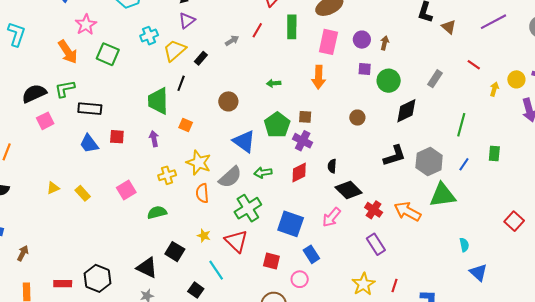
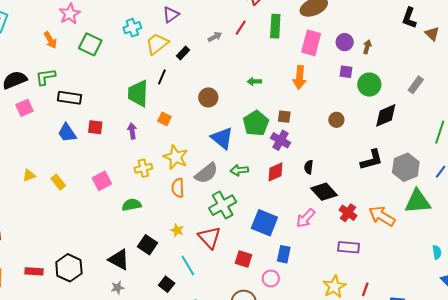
orange arrow: (68, 52) -> (50, 40), size x0.7
purple rectangle: (376, 244) -> (349, 247), turned -55
blue rectangle: (311, 254) -> (284, 254), turned 42

